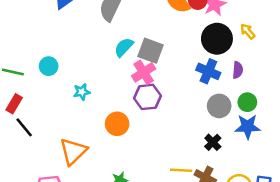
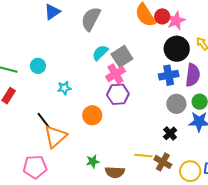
gray square: (151, 51) -> (122, 56), turned 35
purple semicircle: (238, 70) -> (193, 75), size x1.6
blue cross: (208, 71) -> (169, 75), turned -36
black line: (24, 127) -> (44, 120), moved

